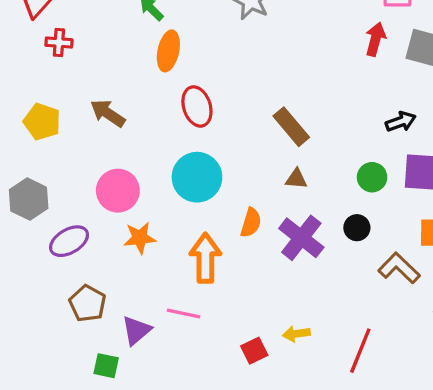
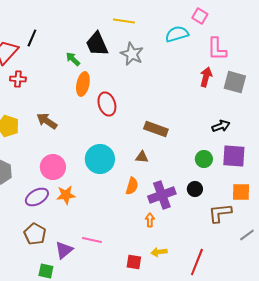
red ellipse: (197, 106) -> (107, 104), moved
brown rectangle: (291, 127) -> (156, 129), turned -30
brown triangle: (296, 179) -> (142, 157), moved
purple cross: (301, 238) -> (162, 195), turned 32
purple ellipse: (69, 241) -> (37, 197), moved
orange arrow: (205, 258) -> (150, 220), moved, size x0.5
brown L-shape: (399, 268) -> (220, 213), turned -50
red square: (254, 351) -> (134, 262), turned 35

